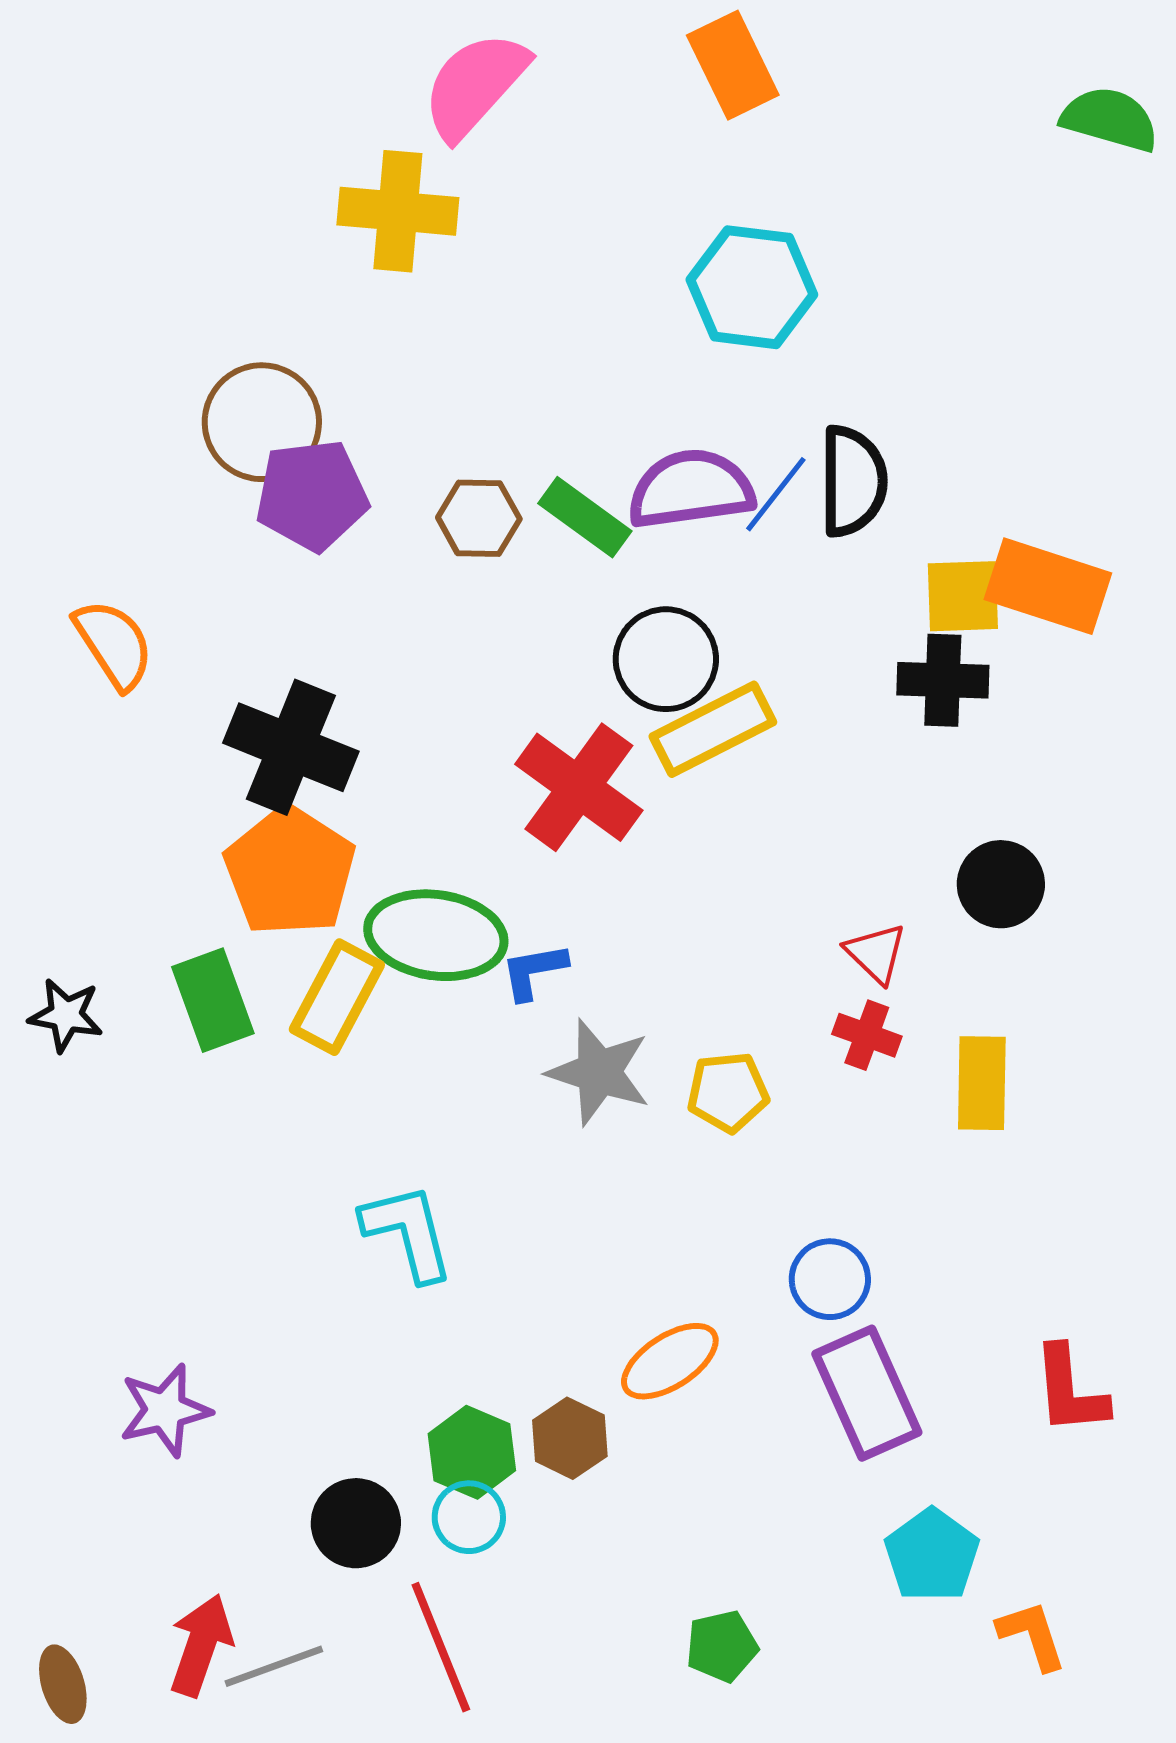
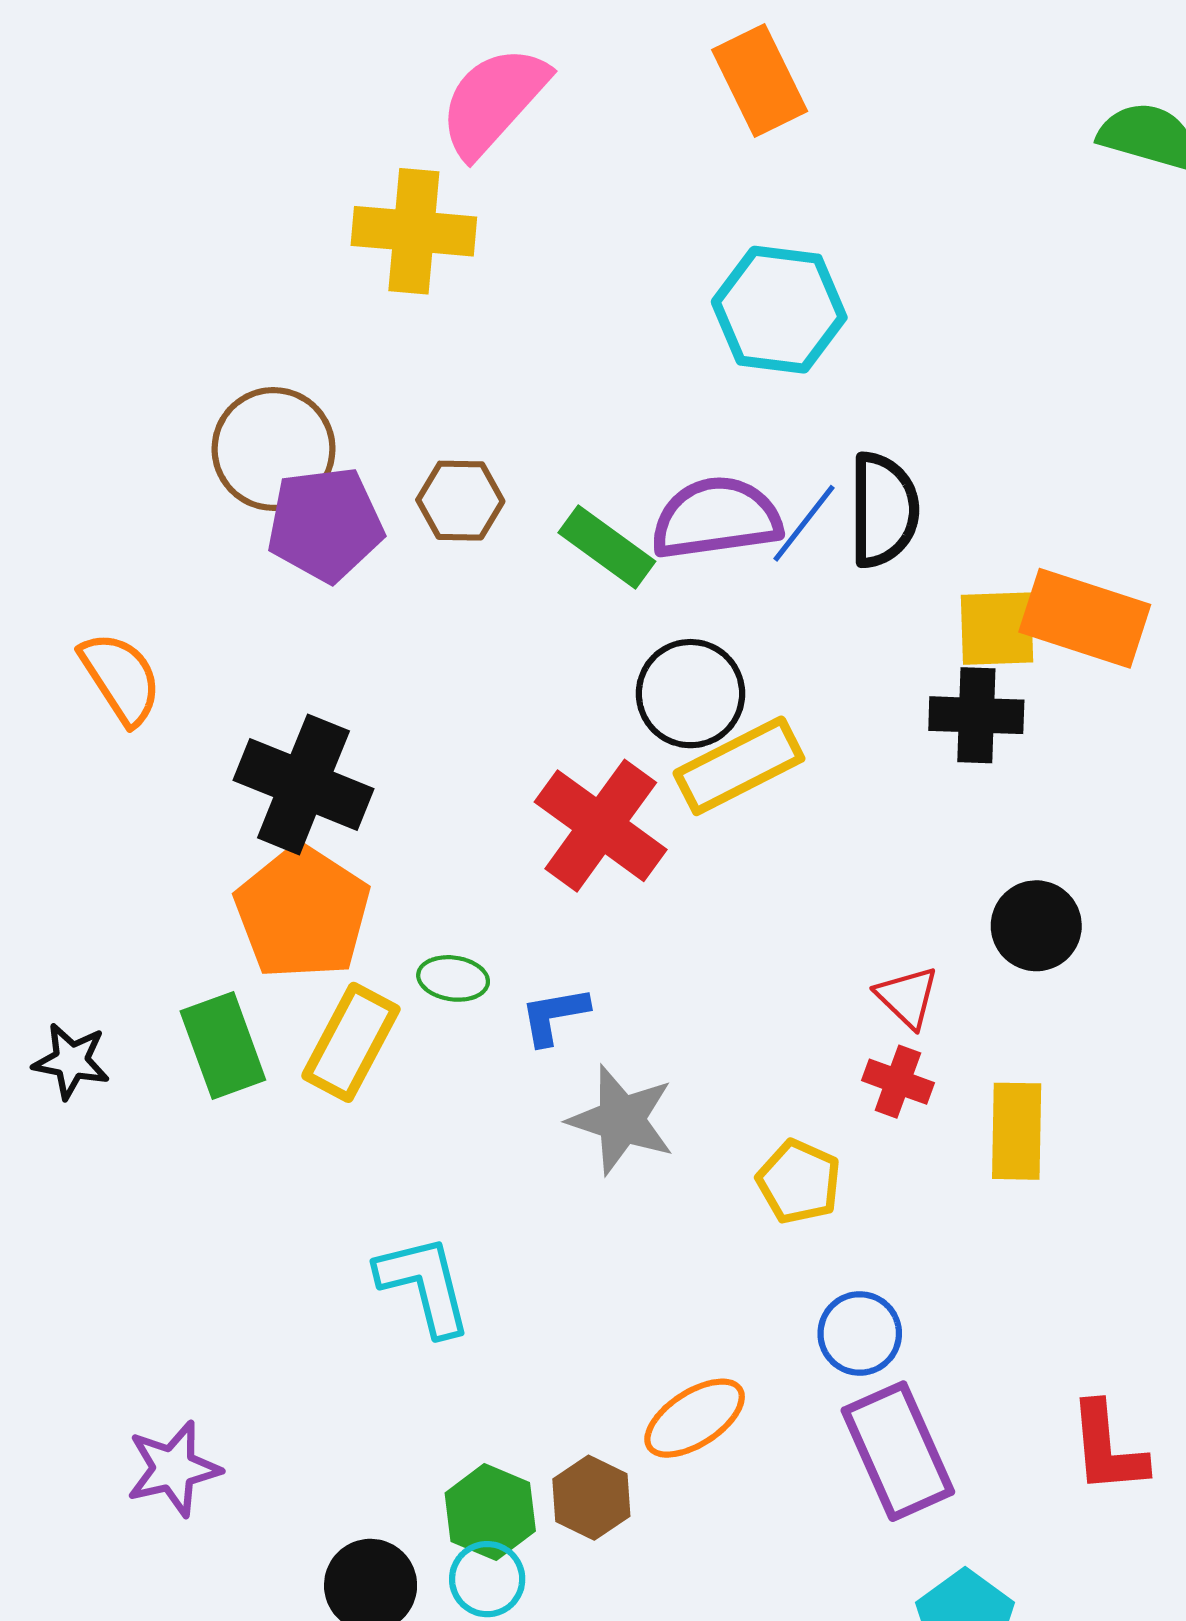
brown hexagon: (479, 518) -> (460, 501), moved
green ellipse: (436, 935) -> (453, 978), size x0.5
yellow pentagon: (728, 1092) -> (799, 1182), moved, turned 30

